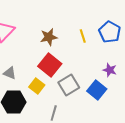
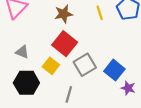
purple star: (110, 70) -> (128, 88), moved

